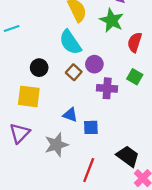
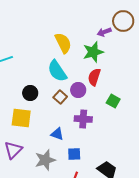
green star: (112, 20) -> (93, 52), turned 30
red semicircle: (135, 42) -> (94, 77), moved
purple cross: (107, 88) -> (83, 119), moved
blue square: (91, 127) -> (74, 154), moved

